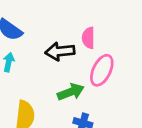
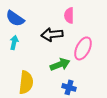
pink semicircle: (88, 38) -> (69, 15), moved

